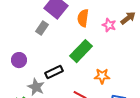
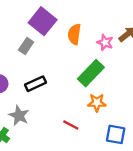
green rectangle: (81, 51) -> (91, 73), moved
black rectangle: (54, 72) -> (35, 84), moved

